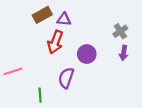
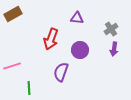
brown rectangle: (42, 15) -> (13, 14), moved
purple triangle: (64, 19) -> (77, 18), moved
green line: (40, 95) -> (29, 88), moved

